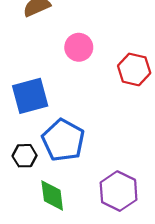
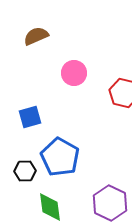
blue square: (30, 96) -> (30, 117), size x0.7

